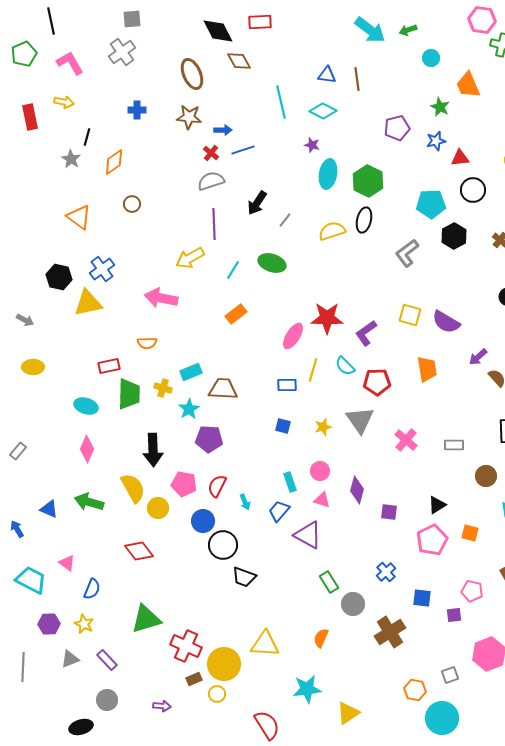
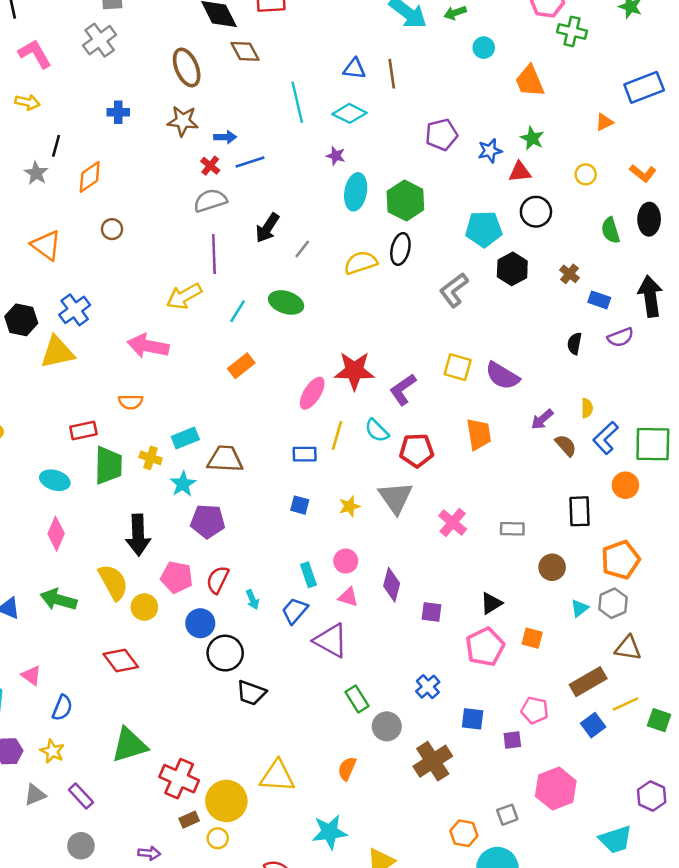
green star: (440, 107) -> (532, 138), moved

